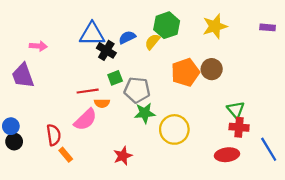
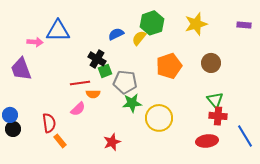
blue triangle: (92, 34) -> (58, 31), moved
black cross: (106, 50) -> (97, 59), moved
brown circle: (212, 69) -> (211, 63), moved
pink semicircle: (85, 120) -> (78, 109), size x0.7

